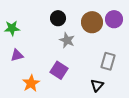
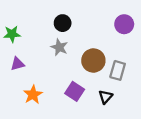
brown circle: (92, 22) -> (93, 61), moved
gray star: (67, 40) -> (59, 47), moved
purple square: (59, 70) -> (75, 91), moved

